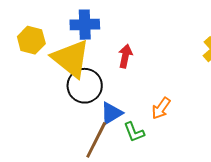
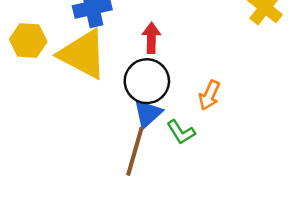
black circle: (85, 86) -> (147, 81), moved

